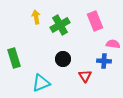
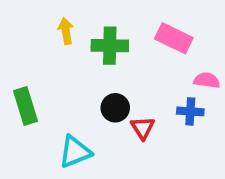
pink rectangle: (95, 21) -> (174, 38), turned -42
green cross: (60, 25) -> (110, 46), turned 30
red triangle: (85, 76) -> (143, 128), moved

